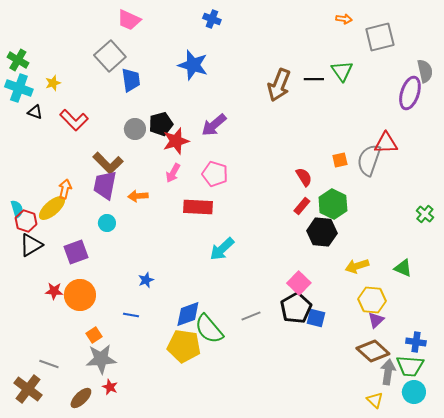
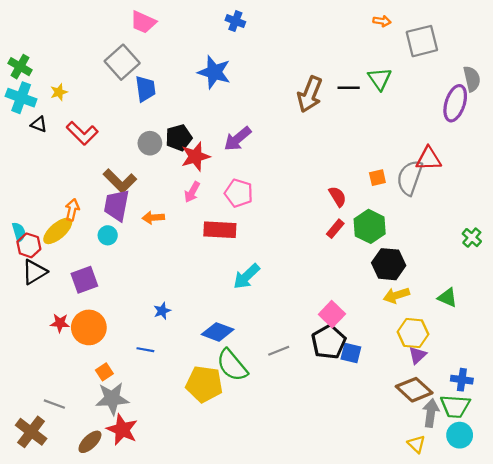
cyan circle: (107, 223) -> (108, 235), moved
black hexagon: (322, 232) -> (389, 264), moved
blue diamond: (188, 314) -> (218, 332), moved, turned 40
red star: (110, 387) -> (122, 430), size x1.8

